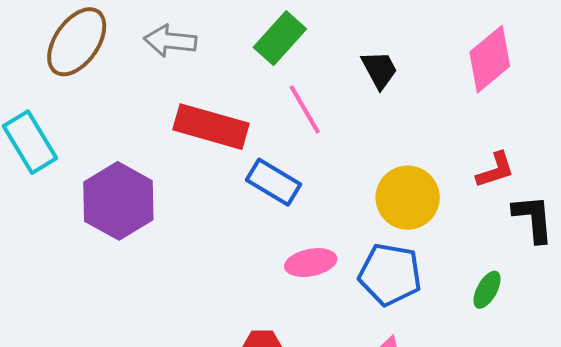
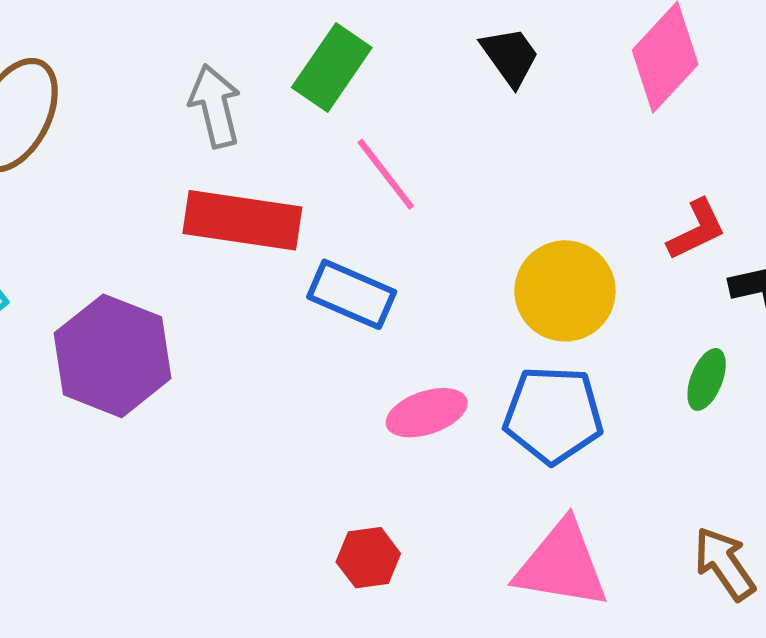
gray arrow: (170, 41) -> (215, 106), moved, turned 78
black trapezoid: (379, 70) -> (510, 56), moved
green ellipse: (487, 290) -> (707, 379), moved

